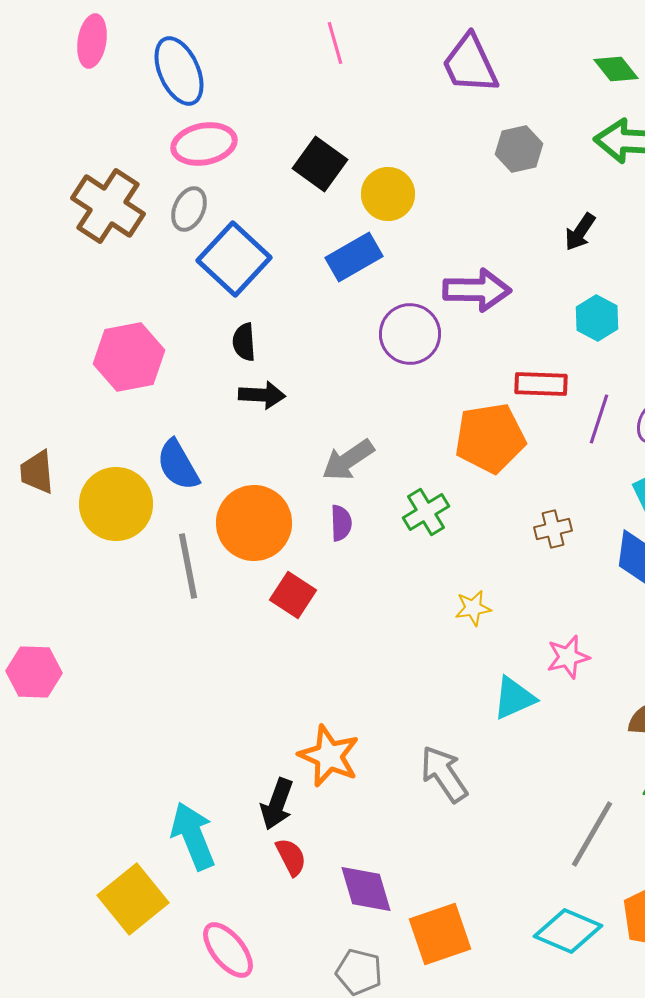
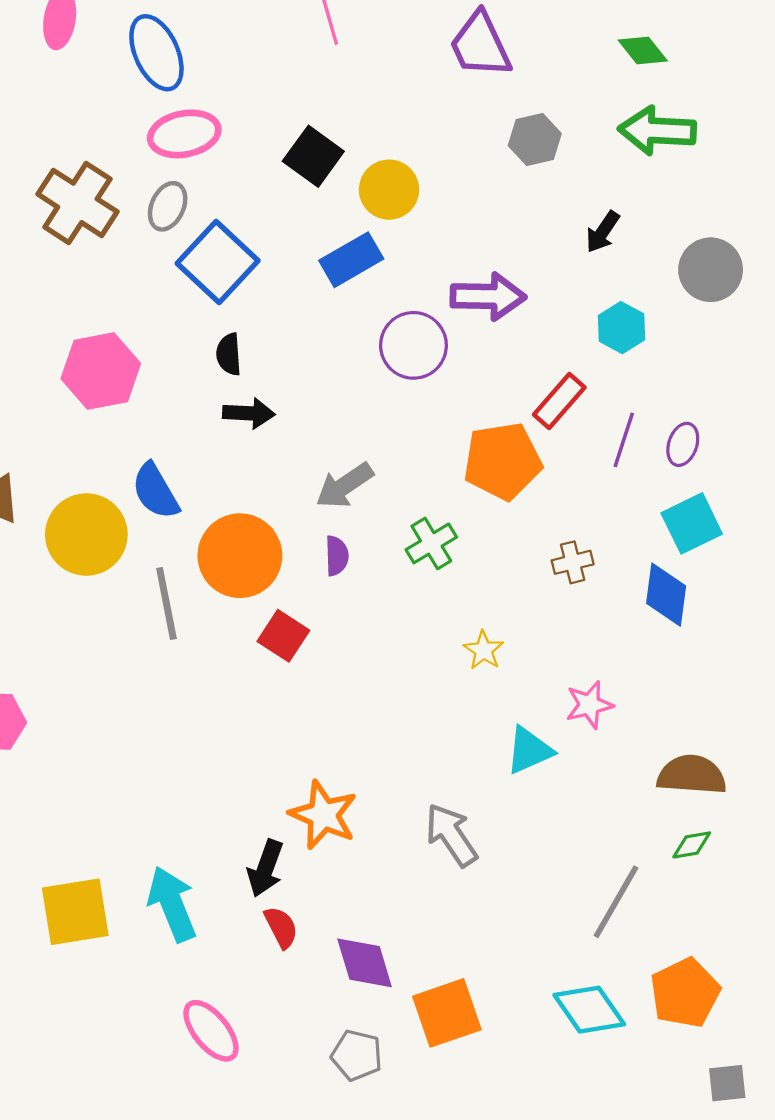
red rectangle: (541, 384) -> (559, 401), turned -51
yellow star: (473, 608) -> (484, 650), turned -30
yellow square: (133, 899) -> (75, 912), moved, turned 30
cyan diamond: (568, 931) -> (589, 1010), turned 32

